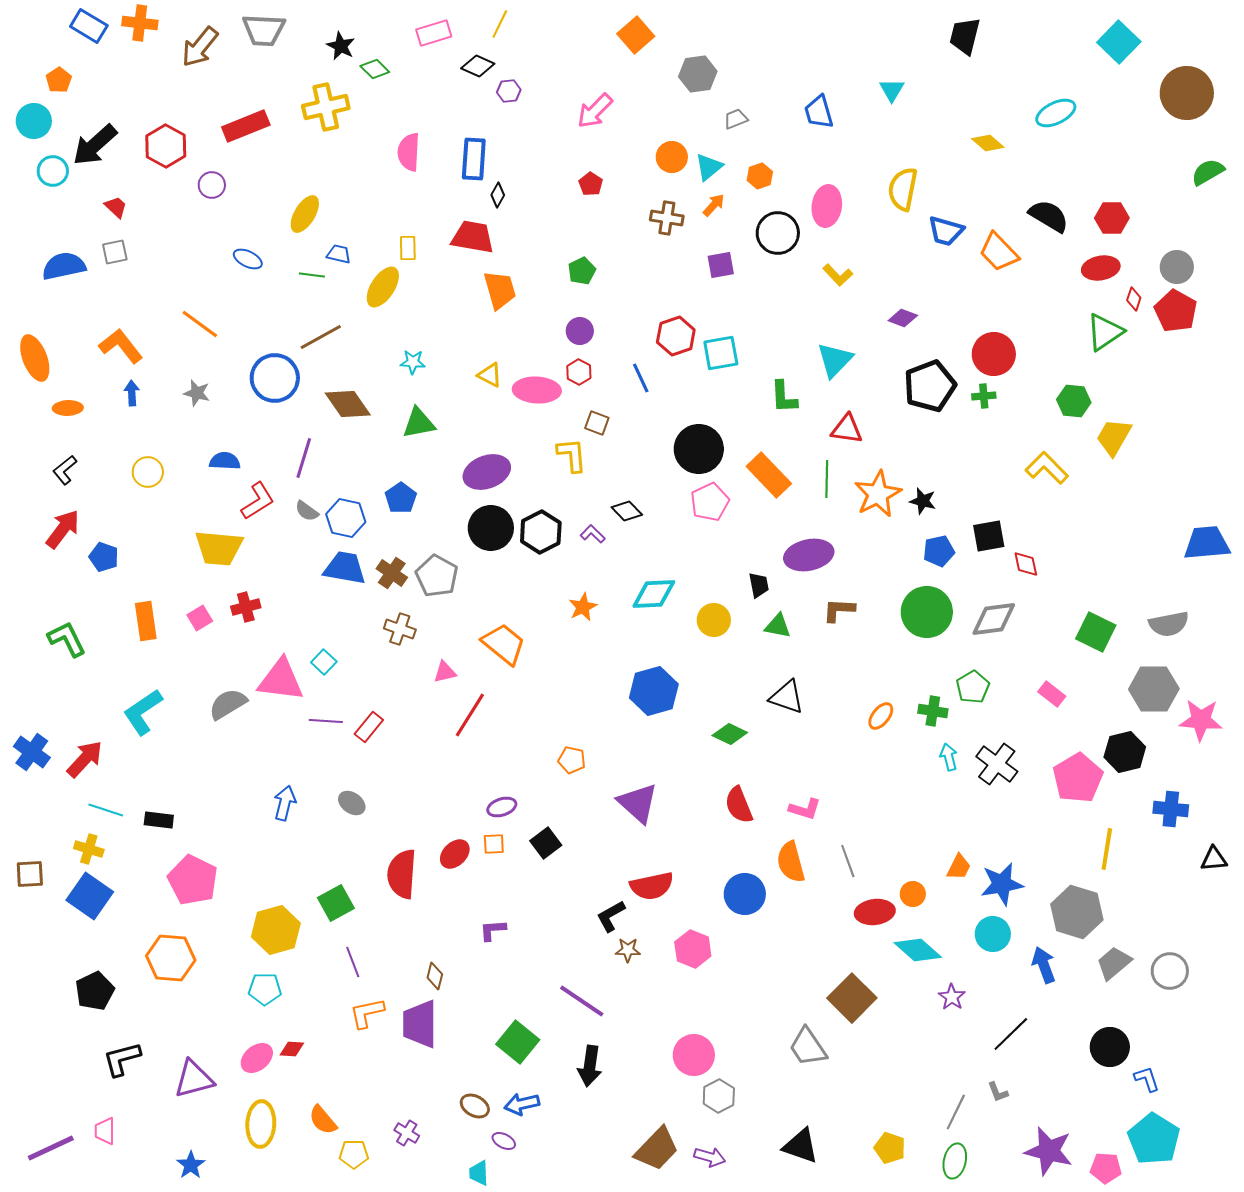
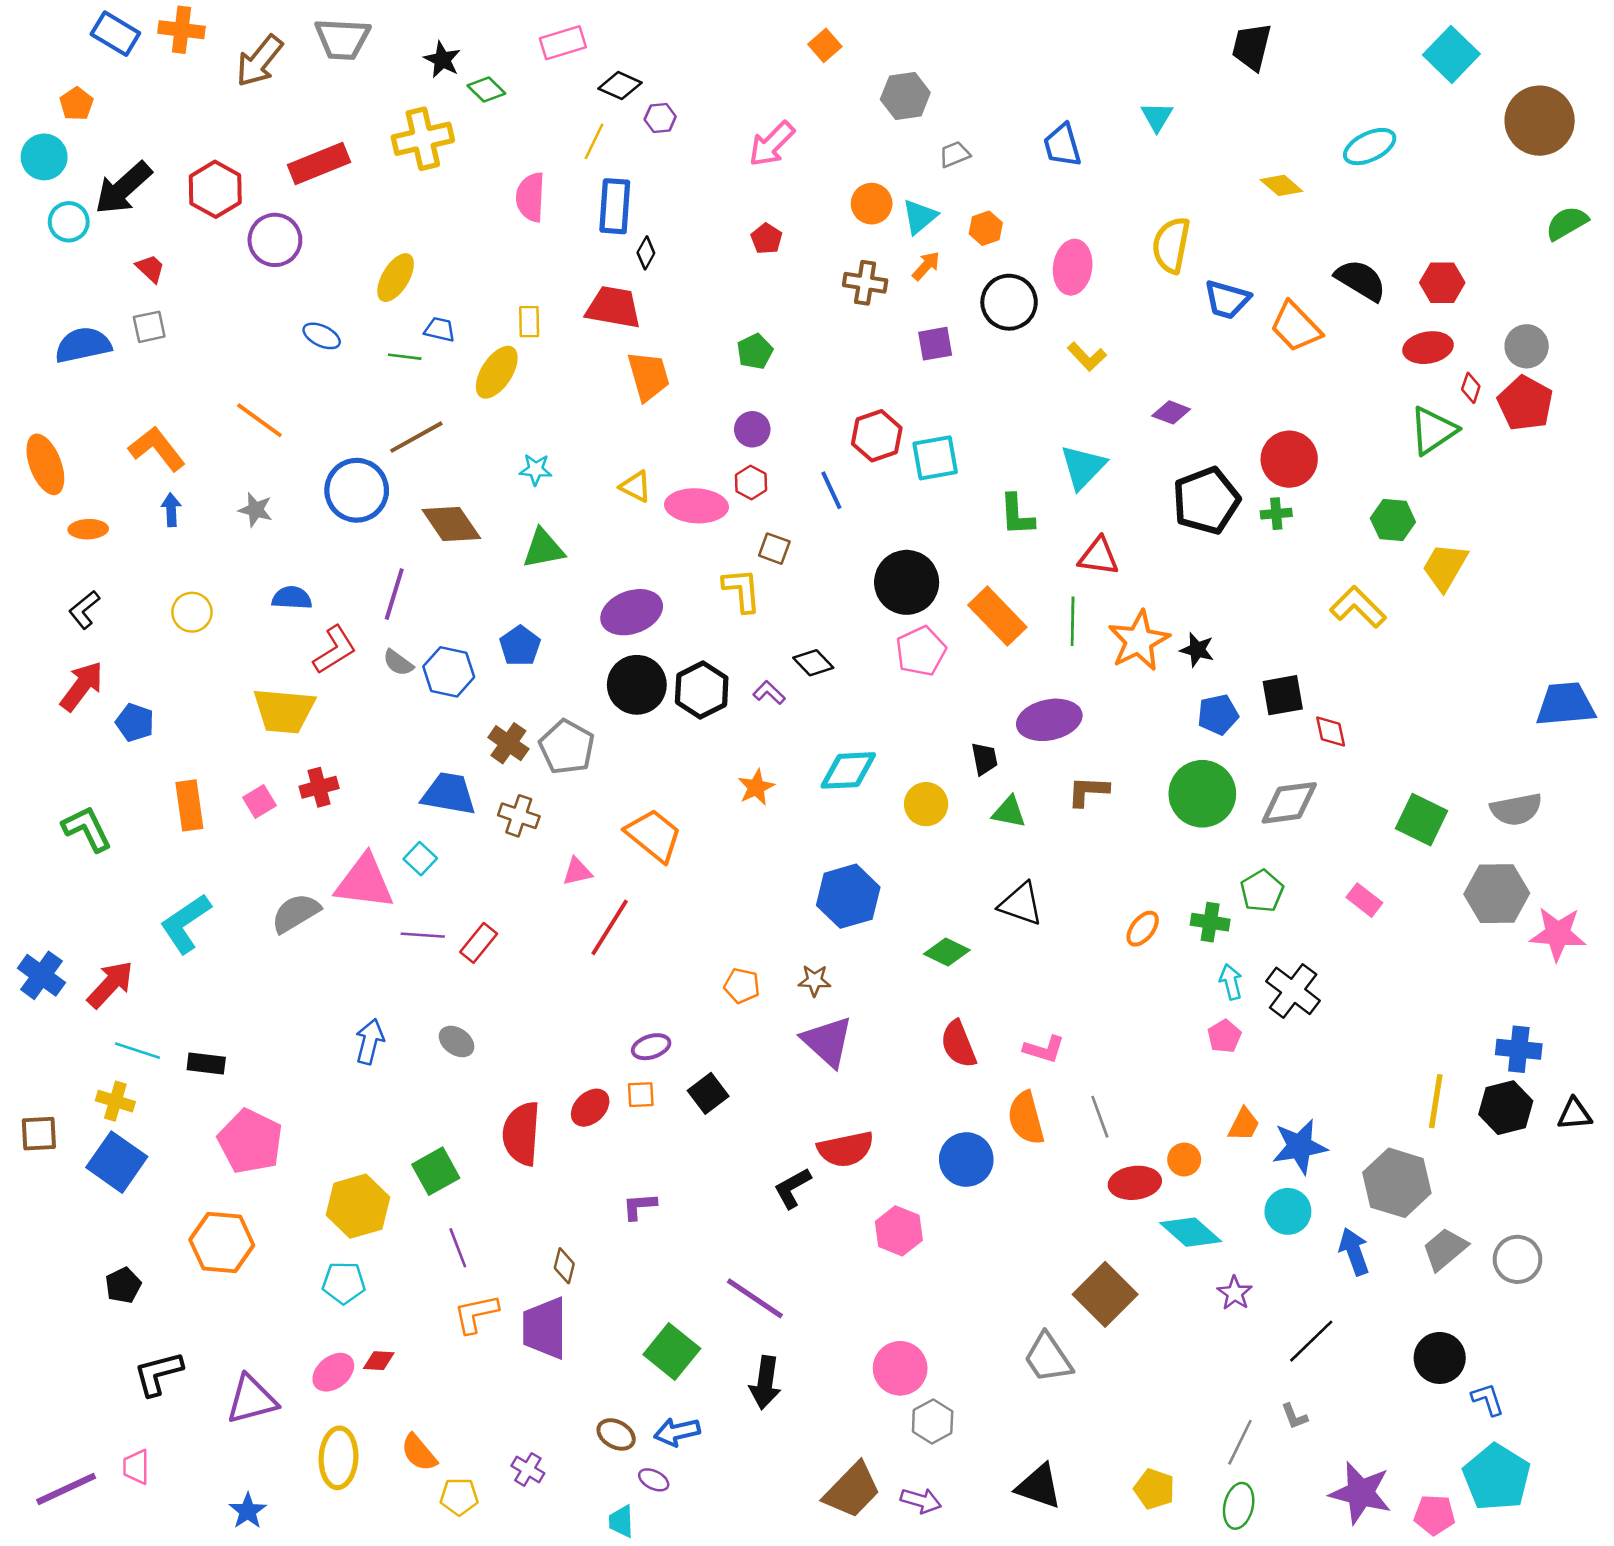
yellow line: (500, 24) -> (594, 141), moved
orange square: (636, 35) -> (825, 45), size x0.7
purple circle: (212, 185) -> (275, 240), size x1.5
blue trapezoid: (345, 568) -> (449, 794), moved
black hexagon: (1125, 752) -> (1506, 1108), moved
pink pentagon: (1078, 778) -> (1224, 1036), moved, size x0.5
brown star: (628, 950) -> (815, 981), moved
black pentagon: (95, 991) -> (123, 1285), size x0.7

